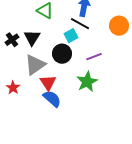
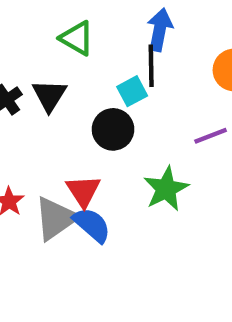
black line: (80, 24) -> (151, 66), turned 60
purple line: (94, 57) -> (211, 136), moved
gray triangle: (35, 65) -> (56, 218), moved

